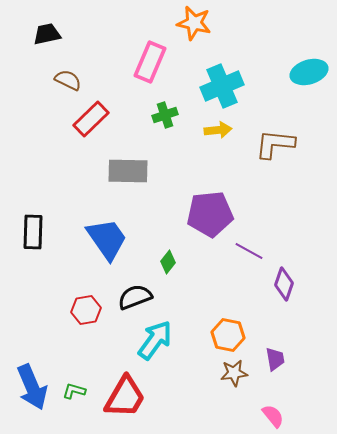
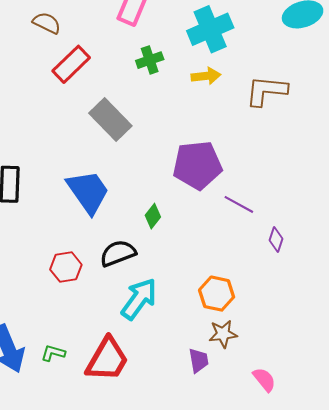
gray rectangle: (128, 171) -> (110, 119), turned 45
purple diamond: (284, 284) -> (276, 239), size x0.7
purple trapezoid: (275, 359) -> (199, 360), moved

